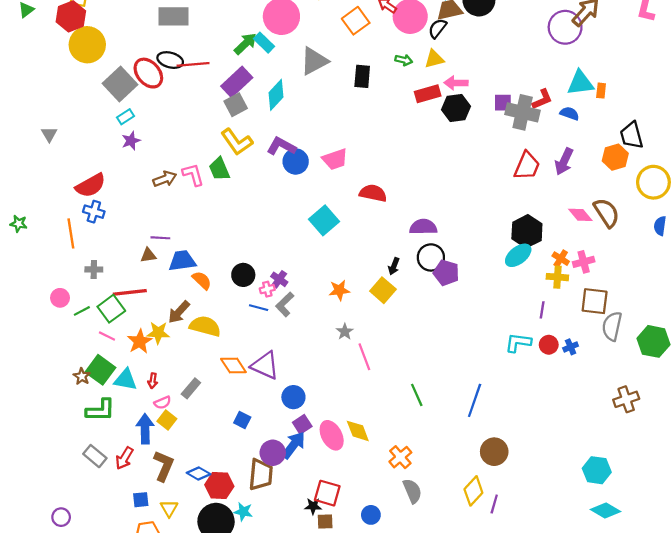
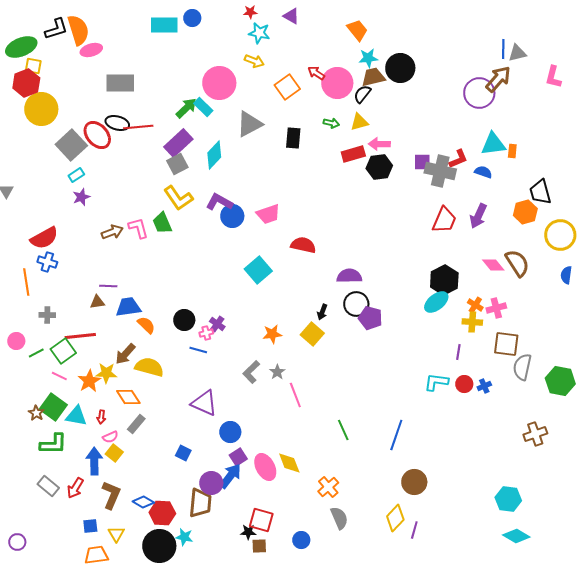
gray L-shape: (285, 304) -> (251, 372), moved
orange diamond: (233, 365) -> (128, 397), moved

